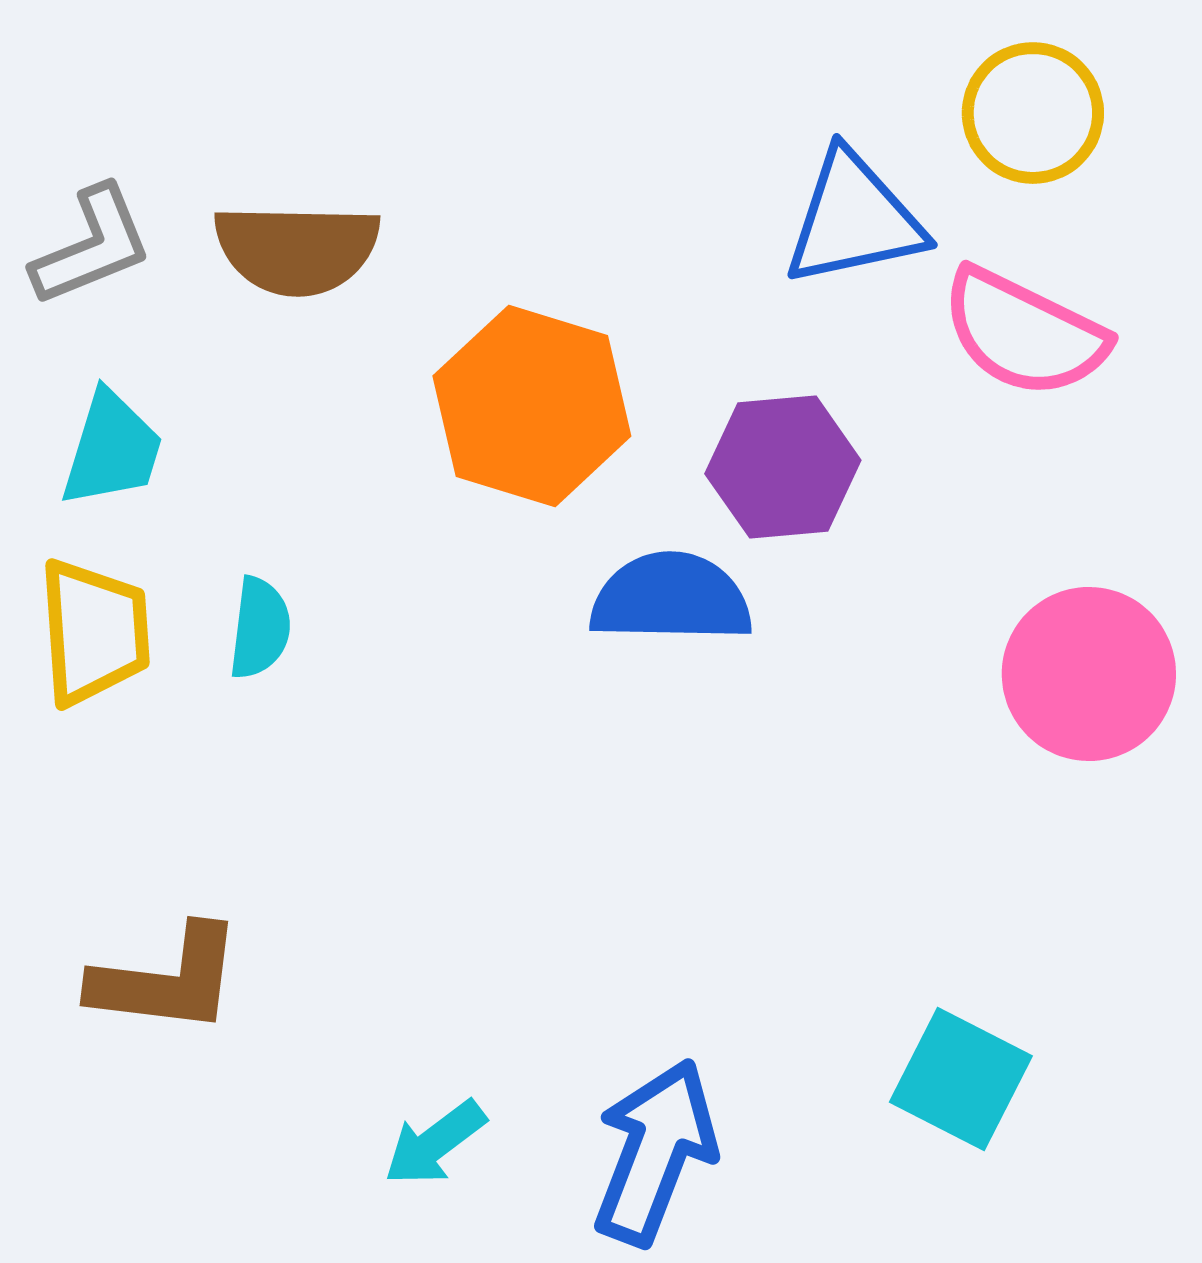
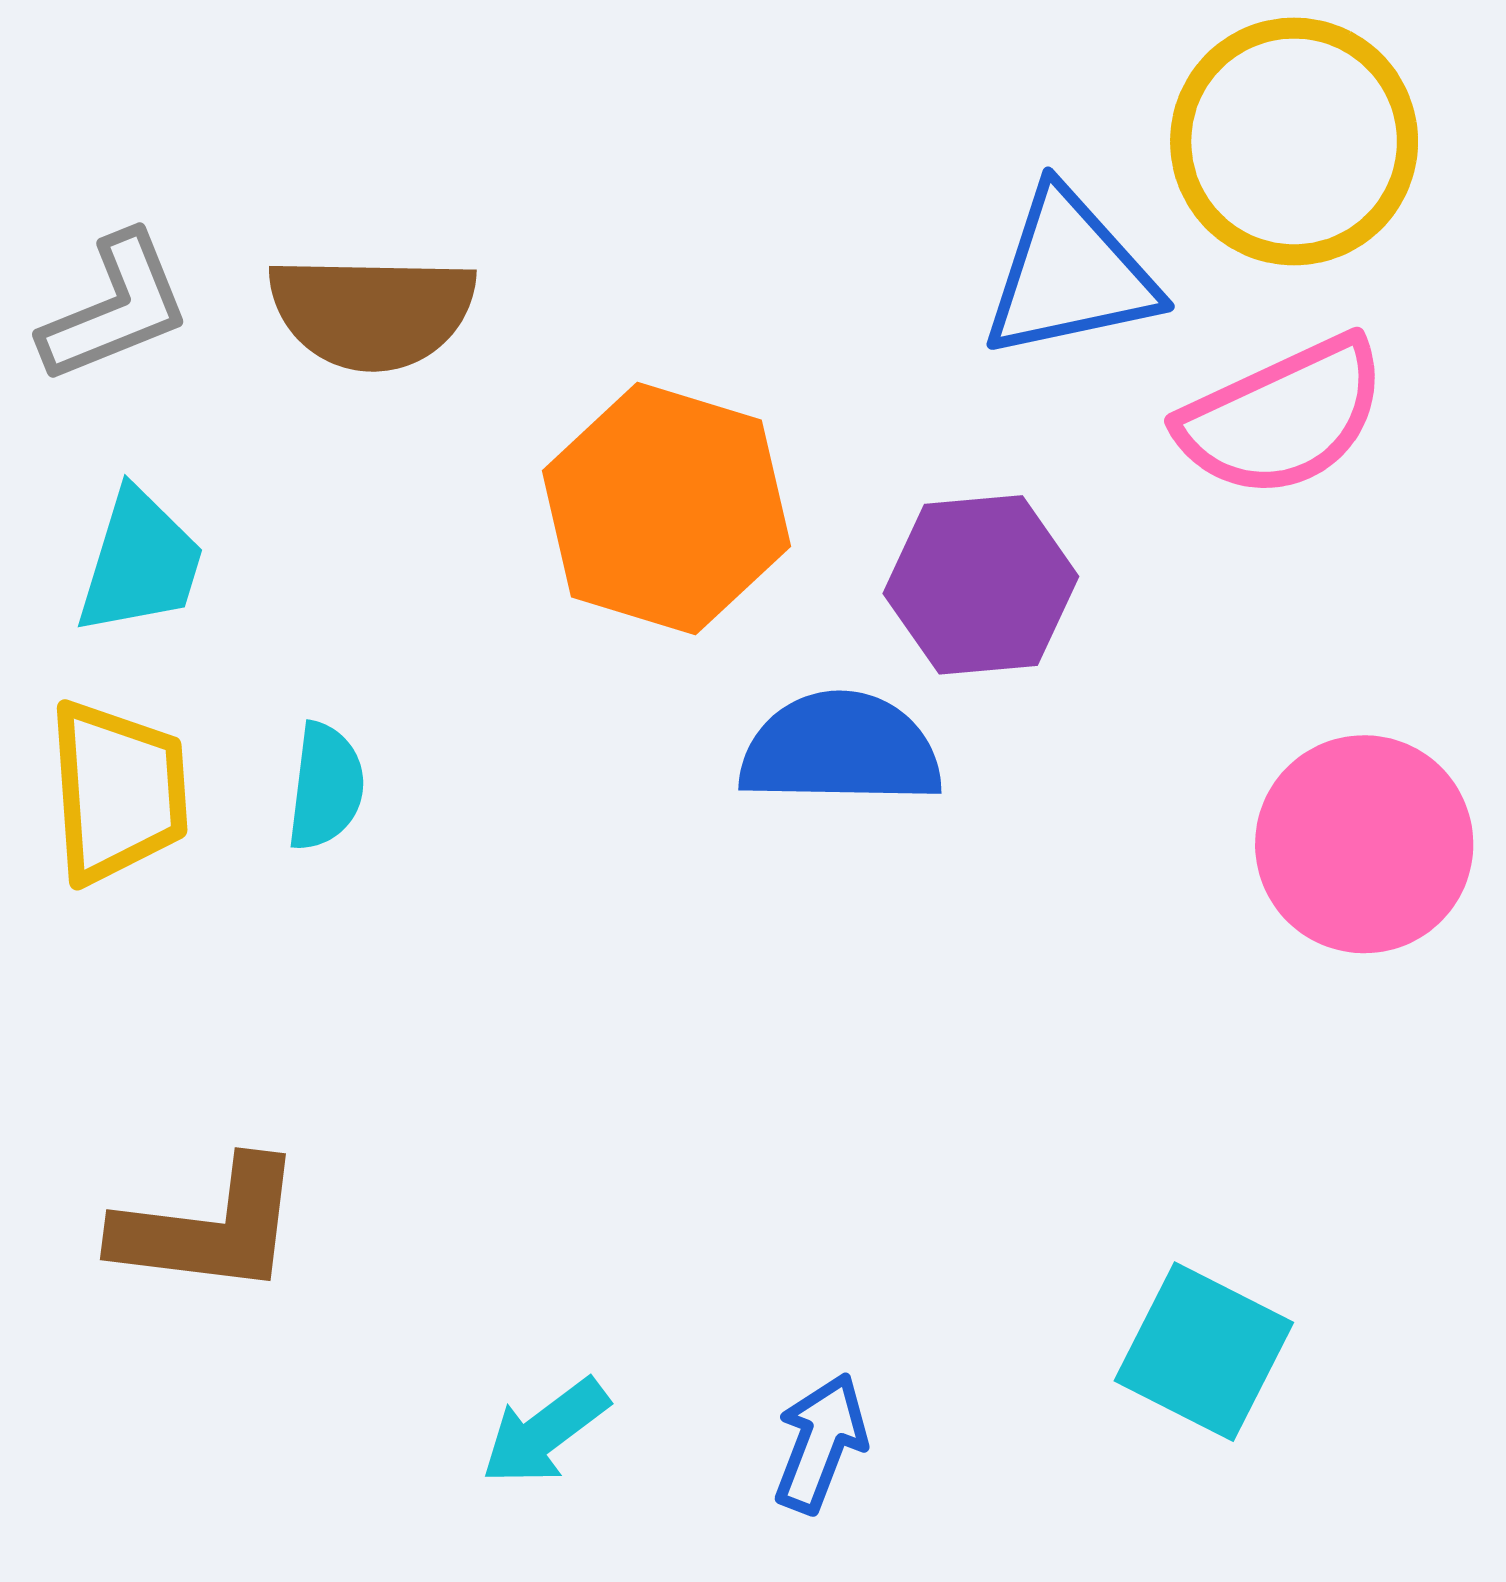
yellow circle: (1033, 113) -> (1294, 141), size x1.4
pink semicircle: (1024, 333) -> (1283, 417), turned -51
blue arrow: (655, 1152) -> (821, 1443), size x0.6

